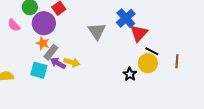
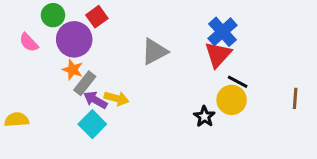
blue cross: (126, 18) -> (222, 32), moved
gray triangle: (97, 31) -> (154, 51), turned 36
brown line: (177, 61) -> (295, 98), moved
cyan square: (39, 70) -> (92, 124), moved, turned 30

